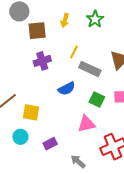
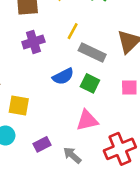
green square: (97, 99) -> (90, 83), moved
gray arrow: (78, 161) -> (72, 155), moved

